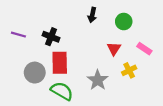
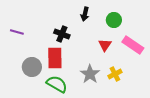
black cross: (51, 37) -> (62, 34), moved
pink rectangle: (144, 49) -> (133, 45), size x1.5
yellow cross: (129, 70) -> (115, 74), moved

